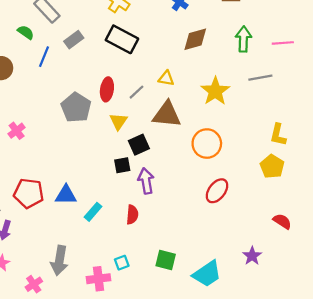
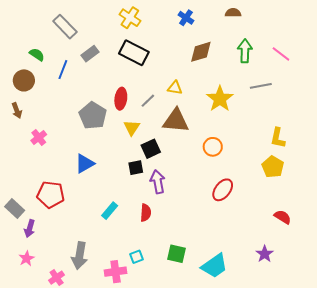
green semicircle: (26, 32) -> (37, 55), moved
pink line: (283, 43) -> (281, 54), turned 42
orange circle: (207, 144) -> (213, 147), size x0.7
blue triangle: (66, 195) -> (85, 164), moved, turned -30
purple star: (252, 256) -> (265, 254), moved

